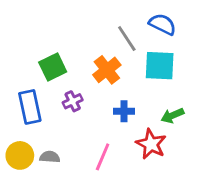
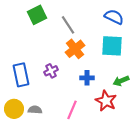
gray line: (127, 39) -> (68, 25), moved
green square: (53, 67) -> (37, 15), moved

